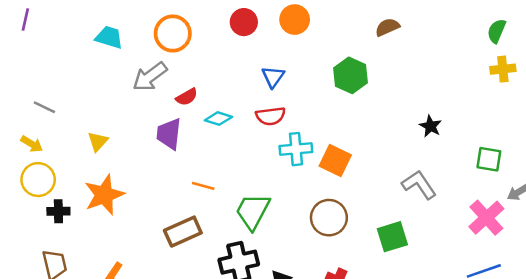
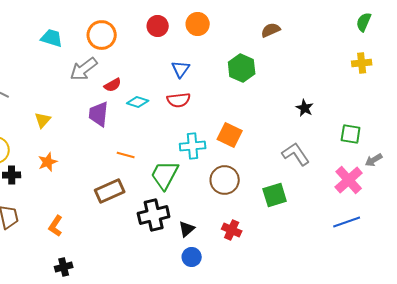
green semicircle: (497, 31) -> (364, 22), moved
cyan cross: (296, 149) -> (193, 146), moved
orange star: (104, 195) -> (48, 162), size x0.6

